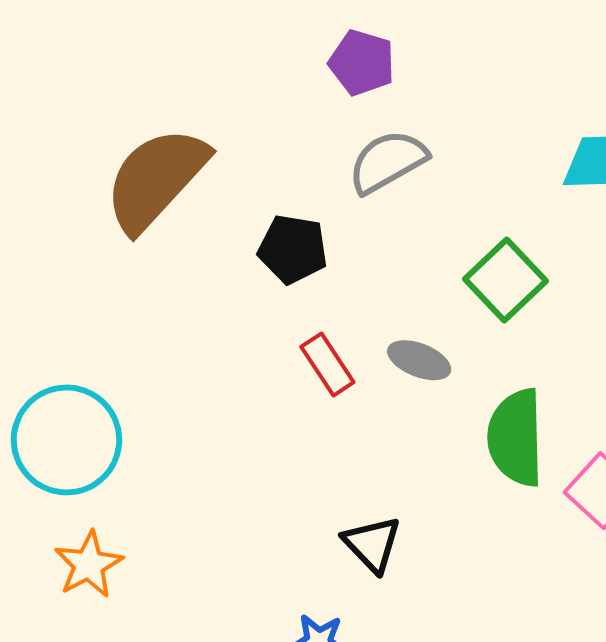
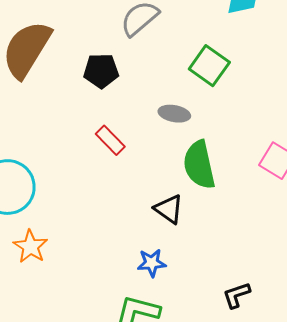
red rectangle: (327, 365) -> (110, 140), moved
green semicircle: (516, 438) -> (199, 165), moved

